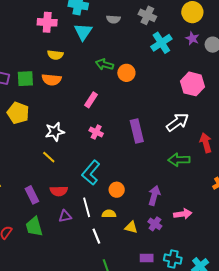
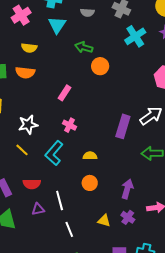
pink cross: (47, 22) -> (21, 15), turned -36
green arrow: (104, 64) -> (84, 47), moved
purple rectangle: (137, 131) -> (123, 126), moved, turned 30
cyan L-shape: (91, 173) -> (54, 153), moved
yellow semicircle: (109, 214) -> (90, 156), moved

